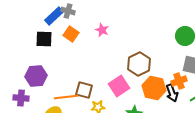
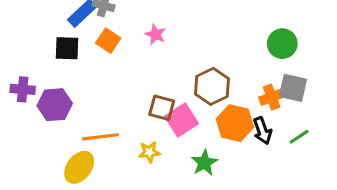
orange cross: (179, 81) -> (272, 97), moved
brown square: (84, 90) -> (162, 108), moved
purple cross: (21, 98) -> (23, 89), moved

